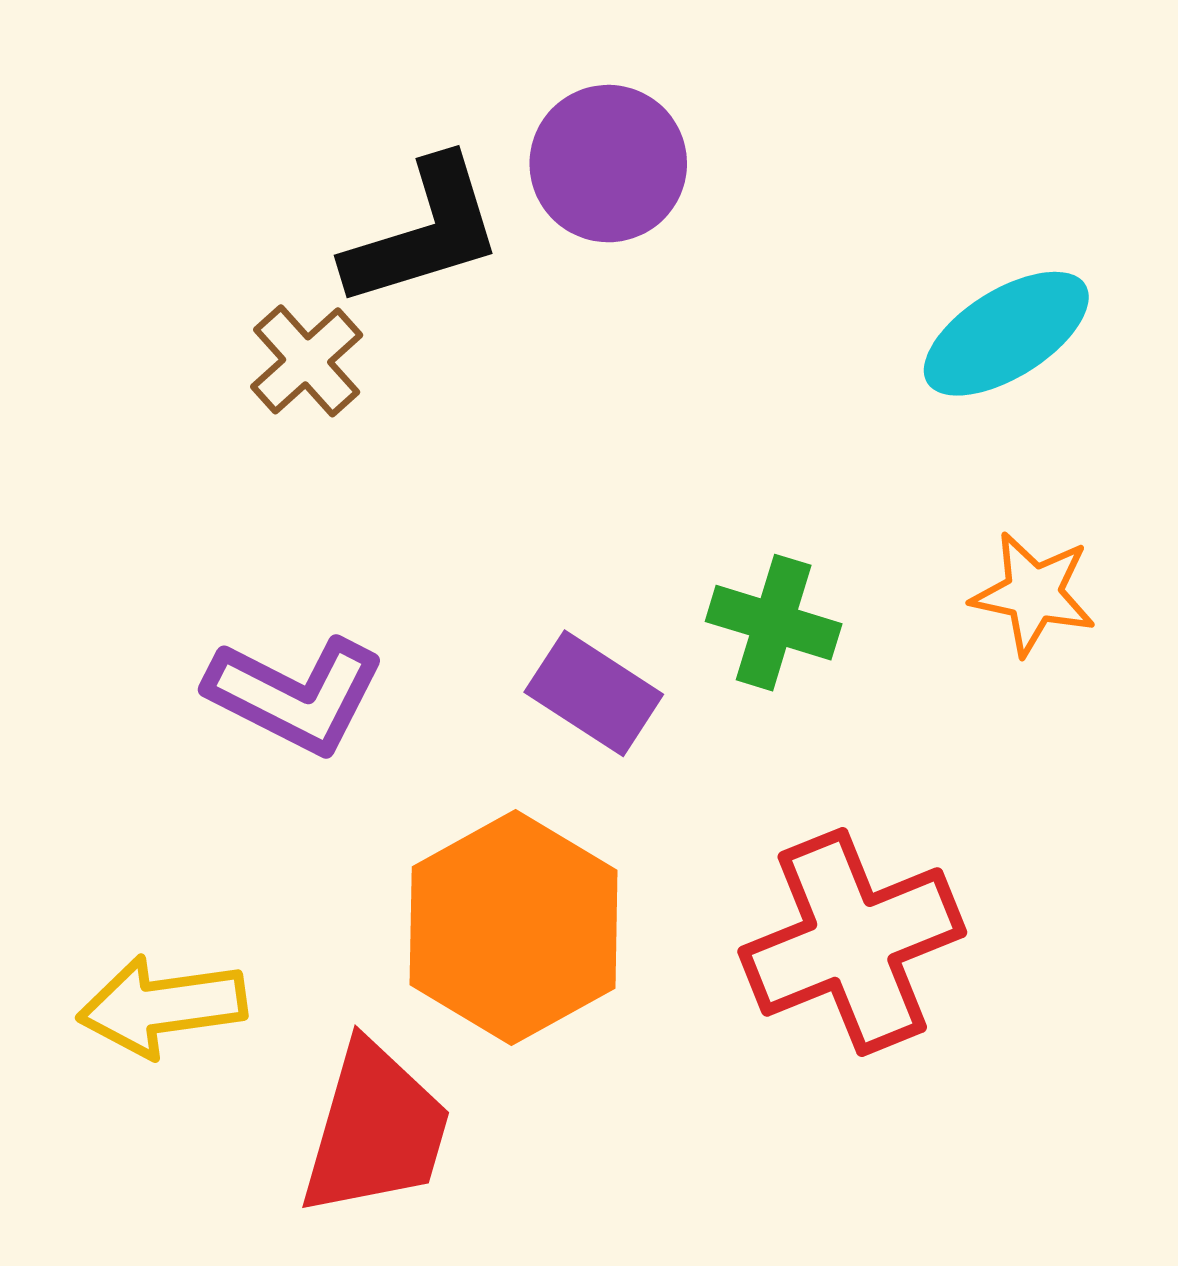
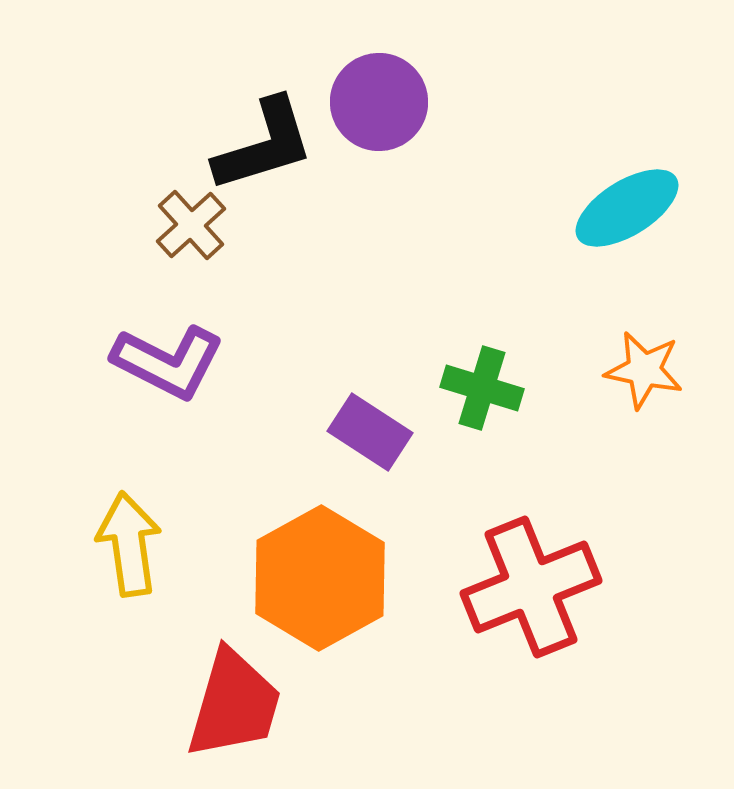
purple L-shape: (295, 695) -> (168, 362), moved
yellow arrow: (162, 1006) -> (129, 544), moved, turned 90

